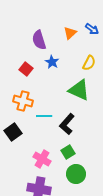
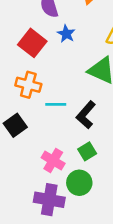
red square: (26, 69) -> (32, 43), size x1.5
green circle: (76, 174) -> (79, 183), moved

